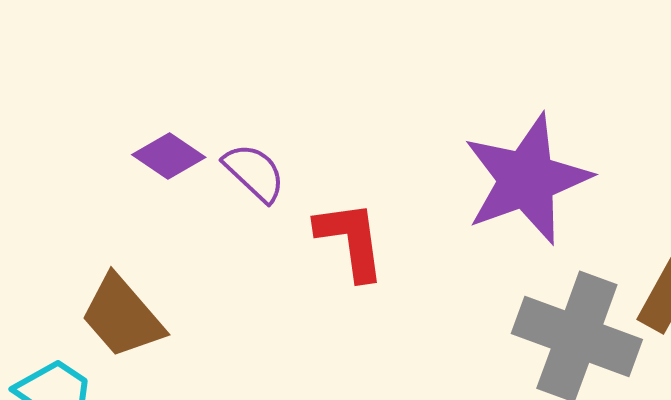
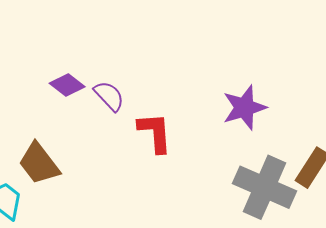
purple star: (527, 179) -> (244, 108), size x0.7

